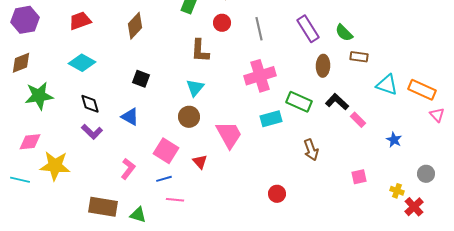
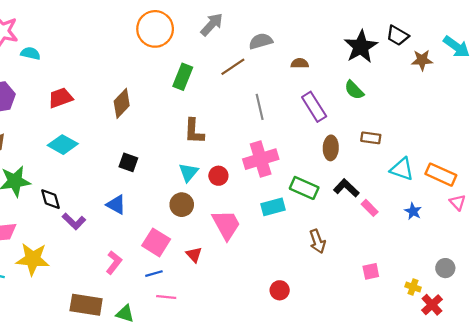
red circle: (222, 23) -> (218, 176), moved
green semicircle: (344, 33) -> (354, 90), moved
black diamond: (90, 104) -> (50, 199), moved
blue star: (394, 140) -> (413, 211), moved

